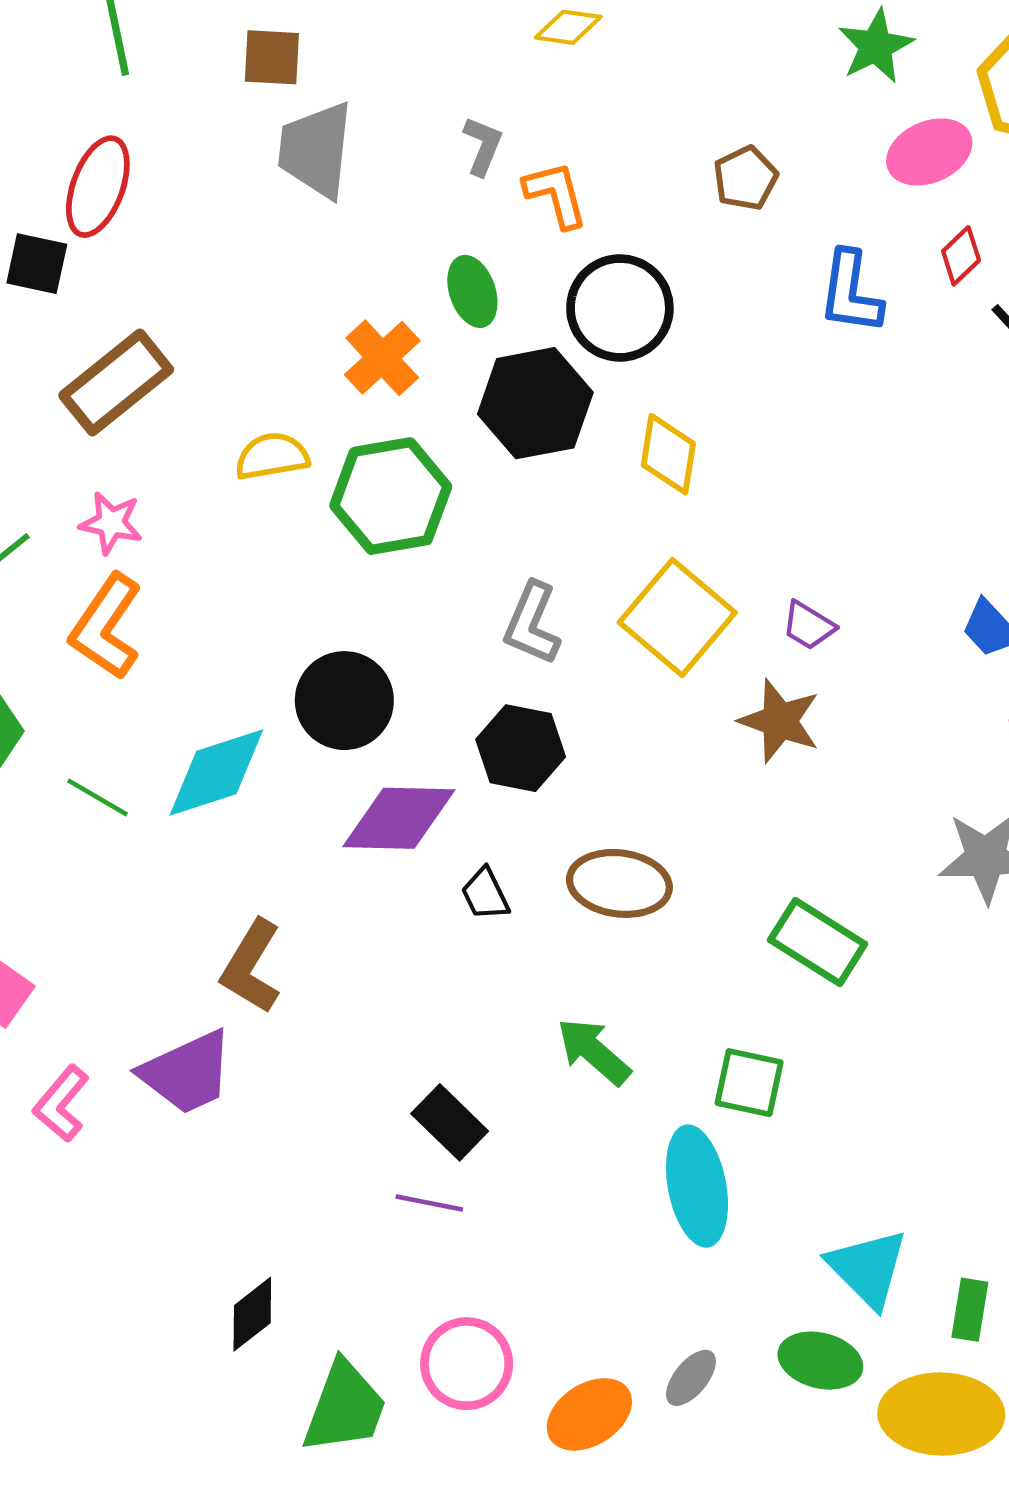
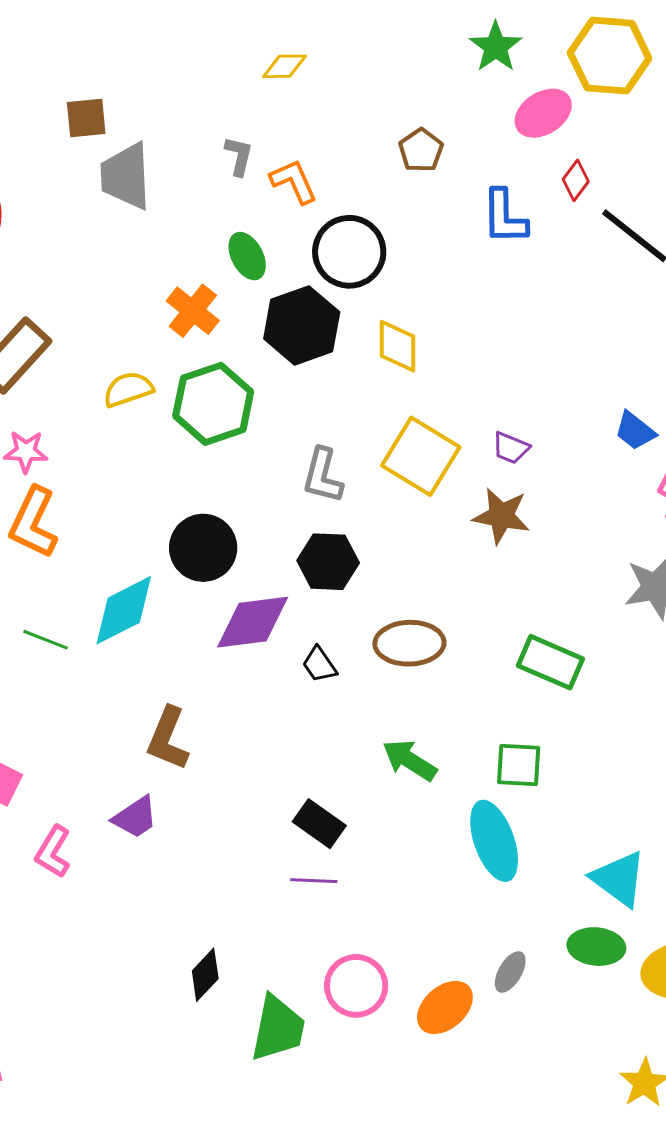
purple trapezoid: (187, 1072) -> (135, 817), size x0.7

